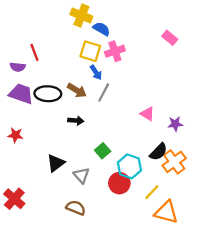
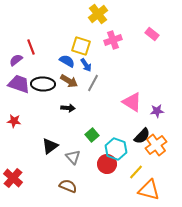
yellow cross: (81, 15) -> (98, 14), moved, turned 30
blue semicircle: (102, 29) -> (67, 61), moved
pink cross: (115, 51) -> (113, 40), moved
purple semicircle: (18, 67) -> (16, 60), turned 136
pink triangle: (147, 114) -> (132, 102), size x1.5

